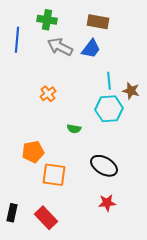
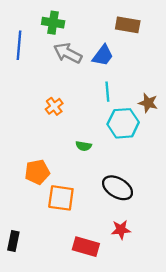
brown rectangle: (98, 22) -> (128, 25), moved
cyan line: (109, 81) -> (107, 92), moved
red rectangle: (46, 218) -> (86, 247), moved, turned -30

